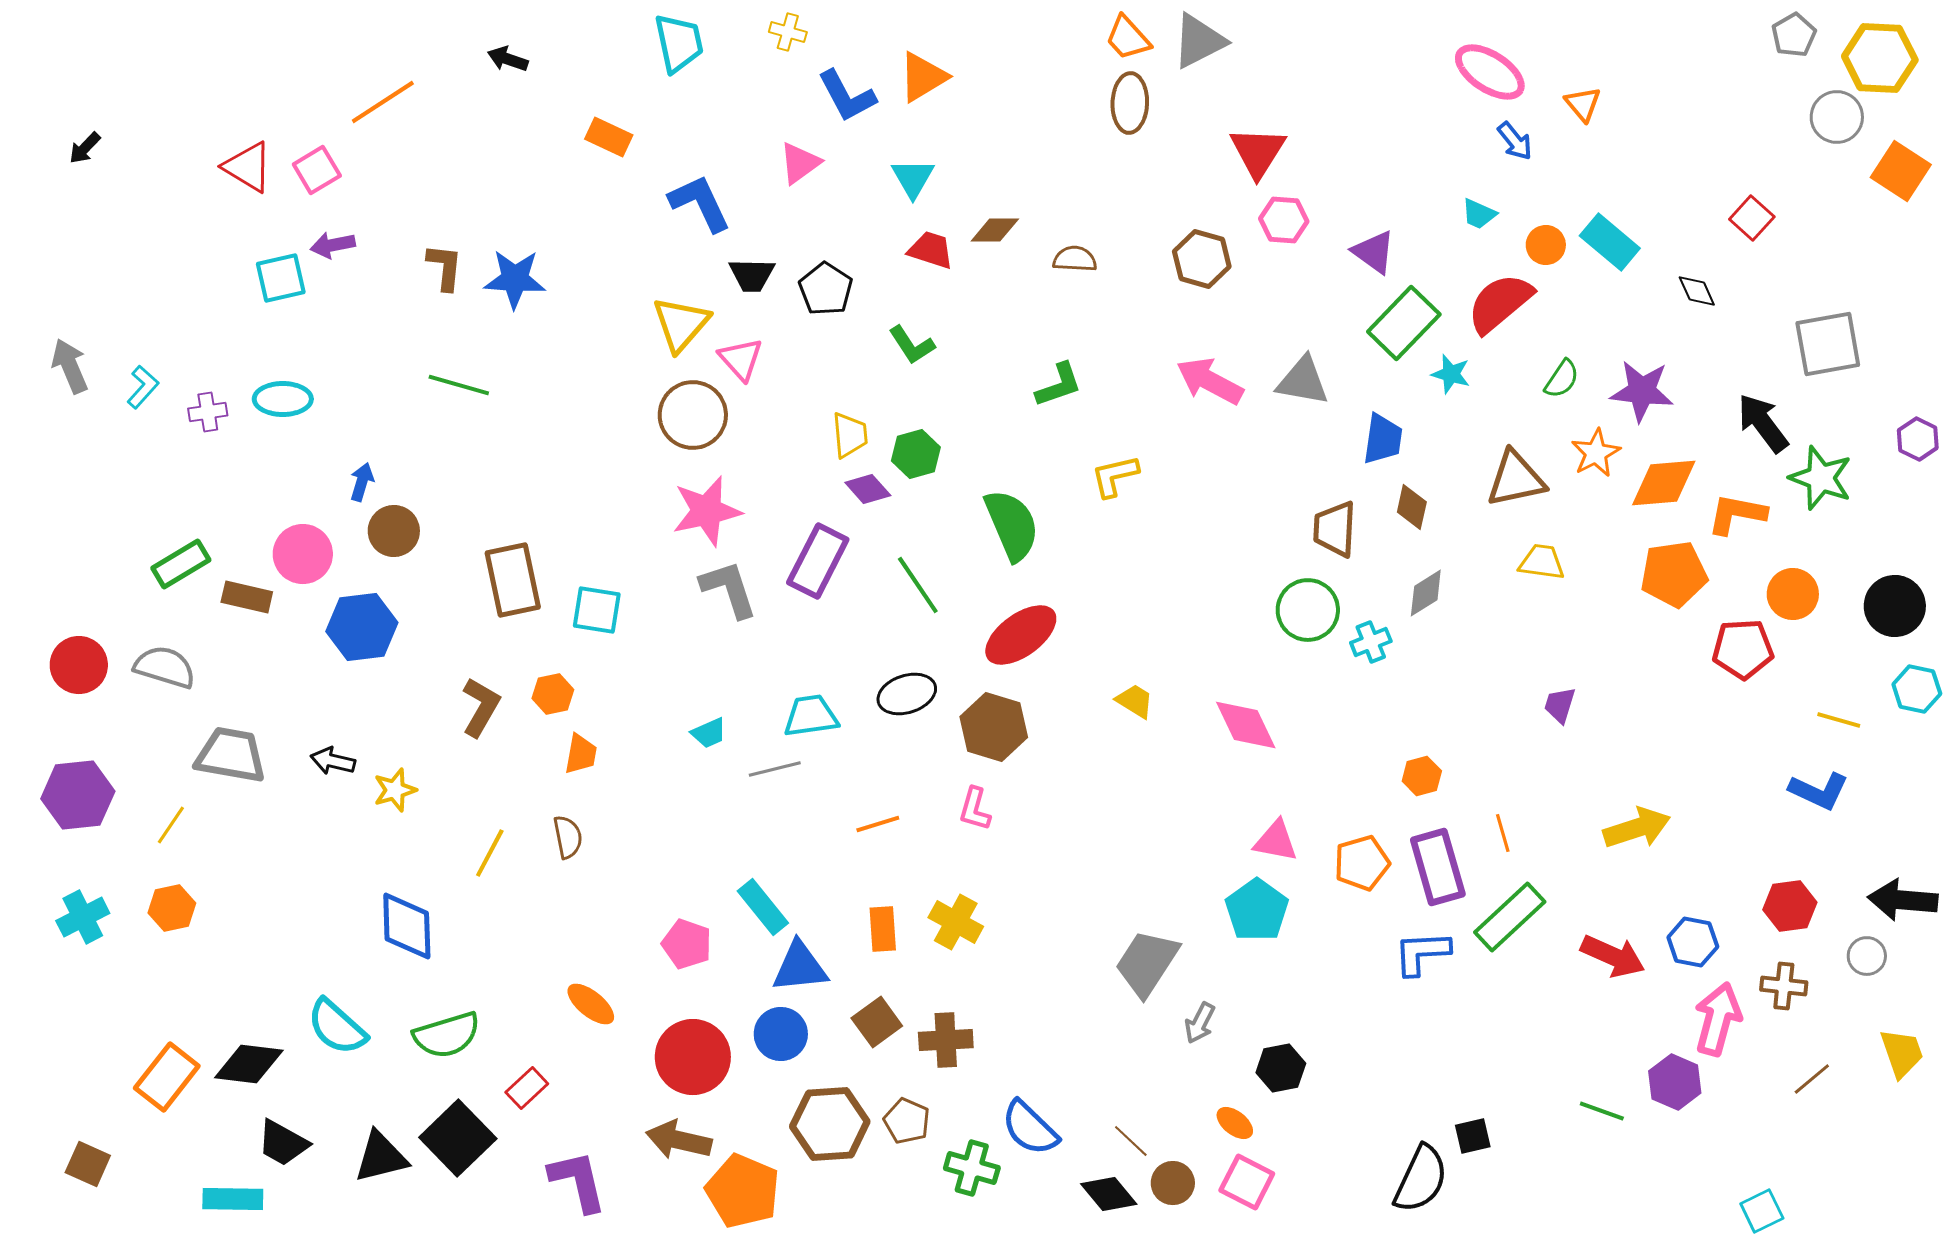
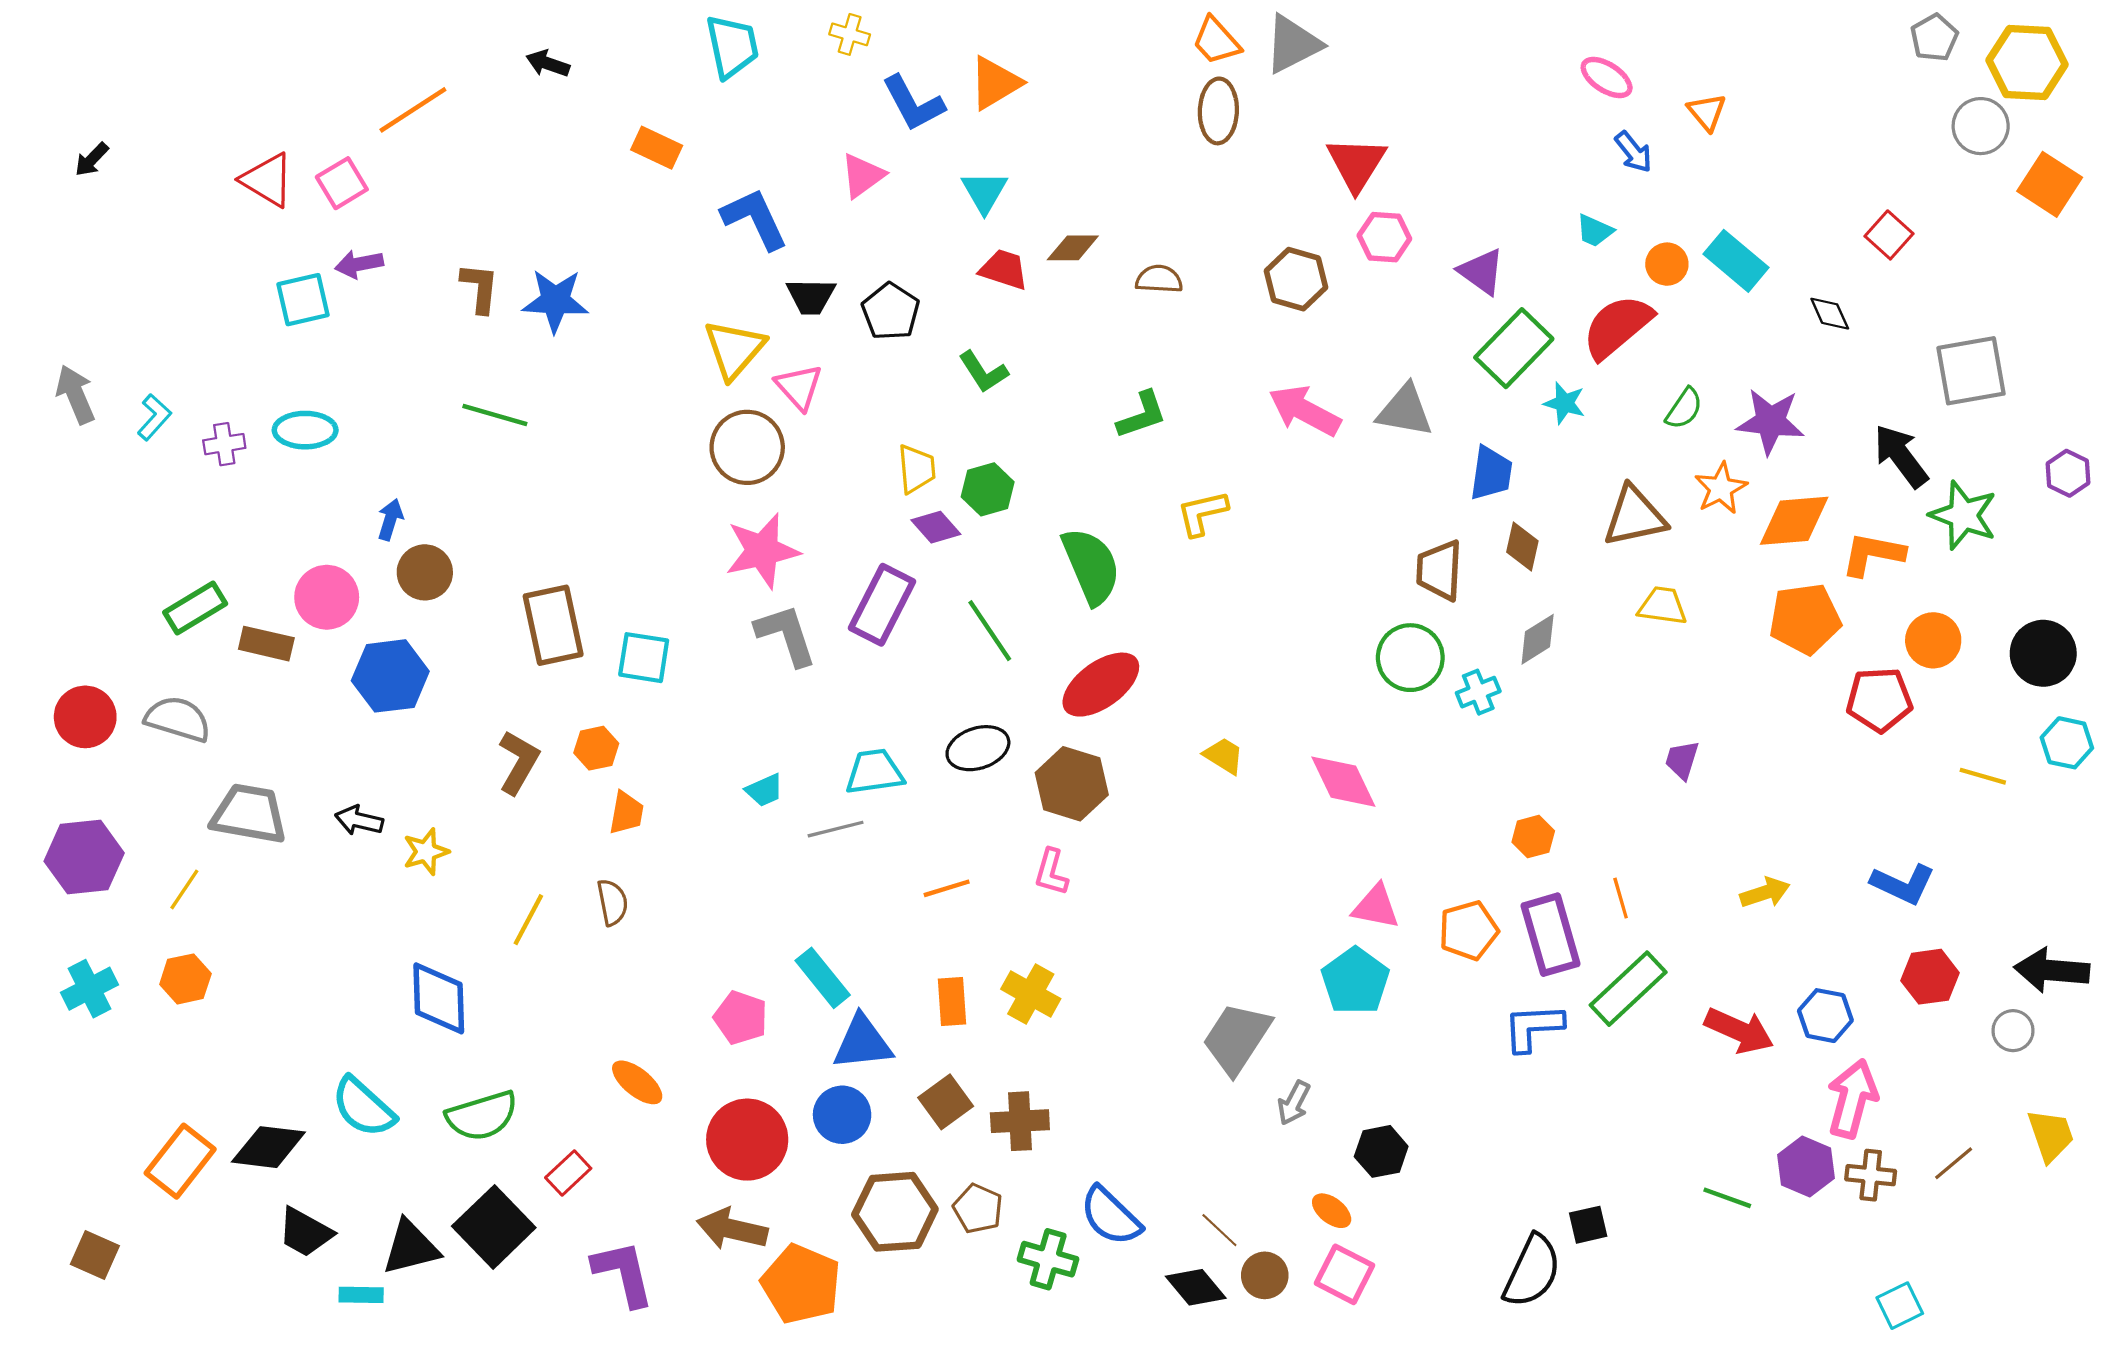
pink ellipse: (1490, 72) -> (1607, 78), size x0.7
blue L-shape: (1819, 791) -> (1903, 884), moved
yellow arrow: (1637, 828) -> (1765, 893), size x0.7
brown cross: (1784, 986) -> (1871, 1175), moved
cyan rectangle: (233, 1199) -> (361, 1295), moved, size x0.7

